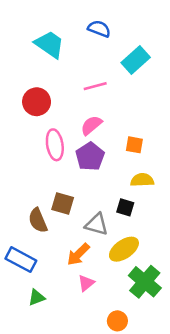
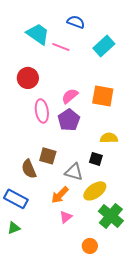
pink line: (95, 86) -> (61, 47), moved, turned 36
orange square: (134, 145) -> (103, 96), moved, size x1.6
green triangle: (37, 297) -> (14, 228), moved

